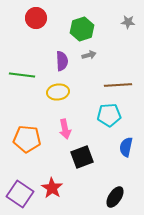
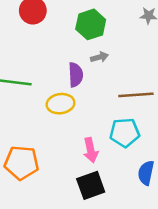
purple semicircle: (62, 61) -> (76, 75), moved
pink arrow: (65, 129) -> (91, 150), moved

